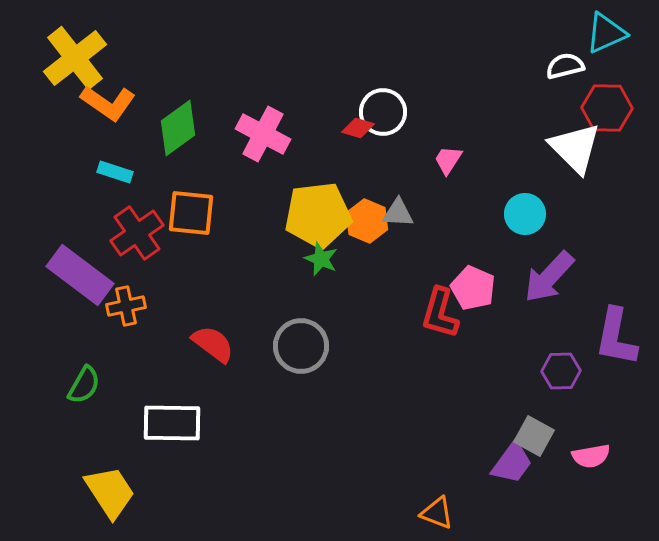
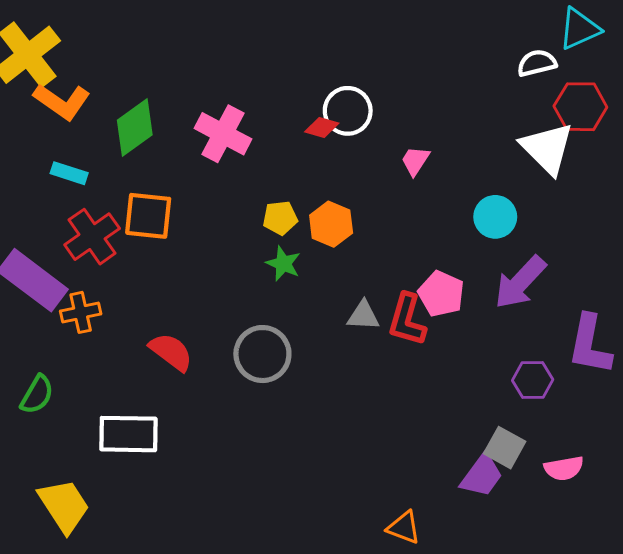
gray triangle: (398, 213) -> (363, 316), moved
yellow pentagon: (318, 215) -> (280, 218), size x0.5

